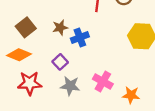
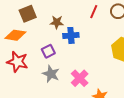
orange diamond: (19, 55) -> (15, 35), turned -30

